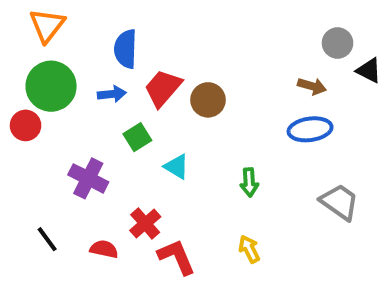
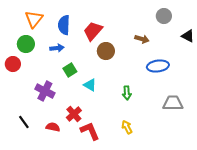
orange triangle: (47, 25) -> (34, 19), moved
gray circle: (338, 43) -> (164, 16), moved
green circle: (51, 86) -> (26, 44), size x0.7
brown arrow: (312, 86) -> (142, 39), moved
red trapezoid: (163, 88) -> (93, 31), moved
gray trapezoid: (339, 202) -> (173, 103), turned -35

